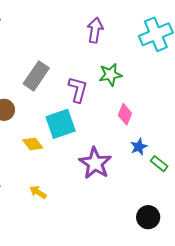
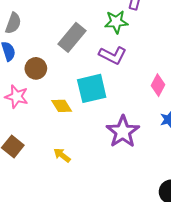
green star: (110, 75) -> (116, 22), moved
purple L-shape: (78, 90) -> (113, 55), turned 96

